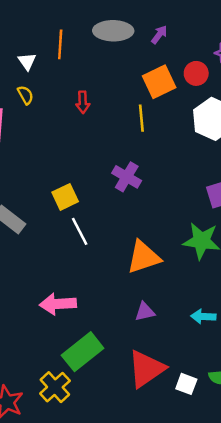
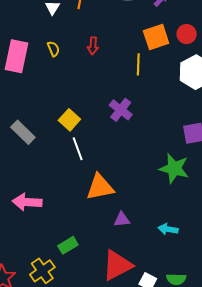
yellow semicircle: (25, 95) -> (53, 49), moved
yellow square: (65, 197) -> (69, 120), turned -30
orange triangle: (144, 257) -> (100, 187), moved
pink arrow: (58, 304) -> (27, 202), moved
green rectangle: (83, 352) -> (68, 245), size x0.6

